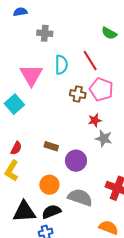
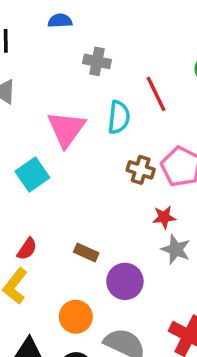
red line: (90, 60) -> (156, 94), moved

